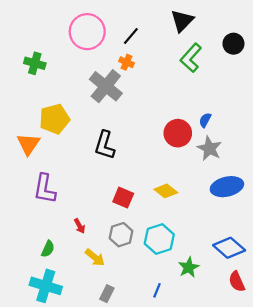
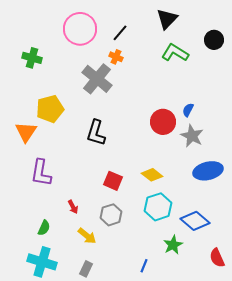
green L-shape: (191, 58) -> (175, 53), turned 80
cyan hexagon: (159, 239) -> (158, 207), moved
blue diamond: (229, 248) -> (195, 221), moved
gray rectangle: (107, 294) -> (86, 269), moved

